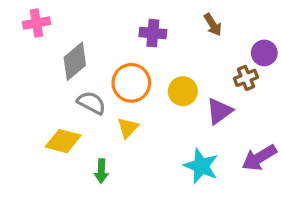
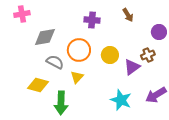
gray diamond: (75, 61) -> (45, 37), turned 30
brown cross: (246, 78) -> (148, 55), moved
green arrow: (101, 171) -> (61, 103), size x1.6

